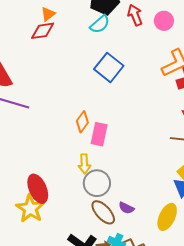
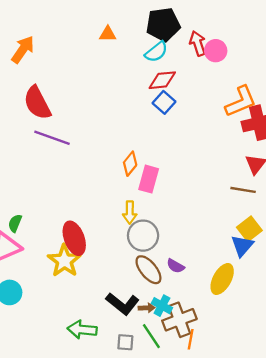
orange triangle: (48, 14) -> (108, 34), moved, turned 35
pink circle: (164, 21) -> (216, 51), moved
red diamond: (43, 31) -> (162, 80), moved
blue square: (109, 67) -> (164, 102), size x0.7

